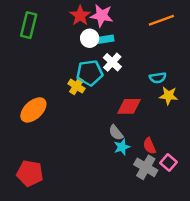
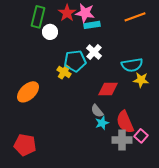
green rectangle: (29, 25) -> (38, 17), moved
white circle: (90, 38) -> (50, 32), moved
cyan rectangle: (104, 39) -> (92, 25), moved
cyan semicircle: (158, 78) -> (132, 65), size x1.5
red semicircle: (149, 146) -> (125, 122), size x1.6
gray cross: (146, 167) -> (122, 140), turned -30

